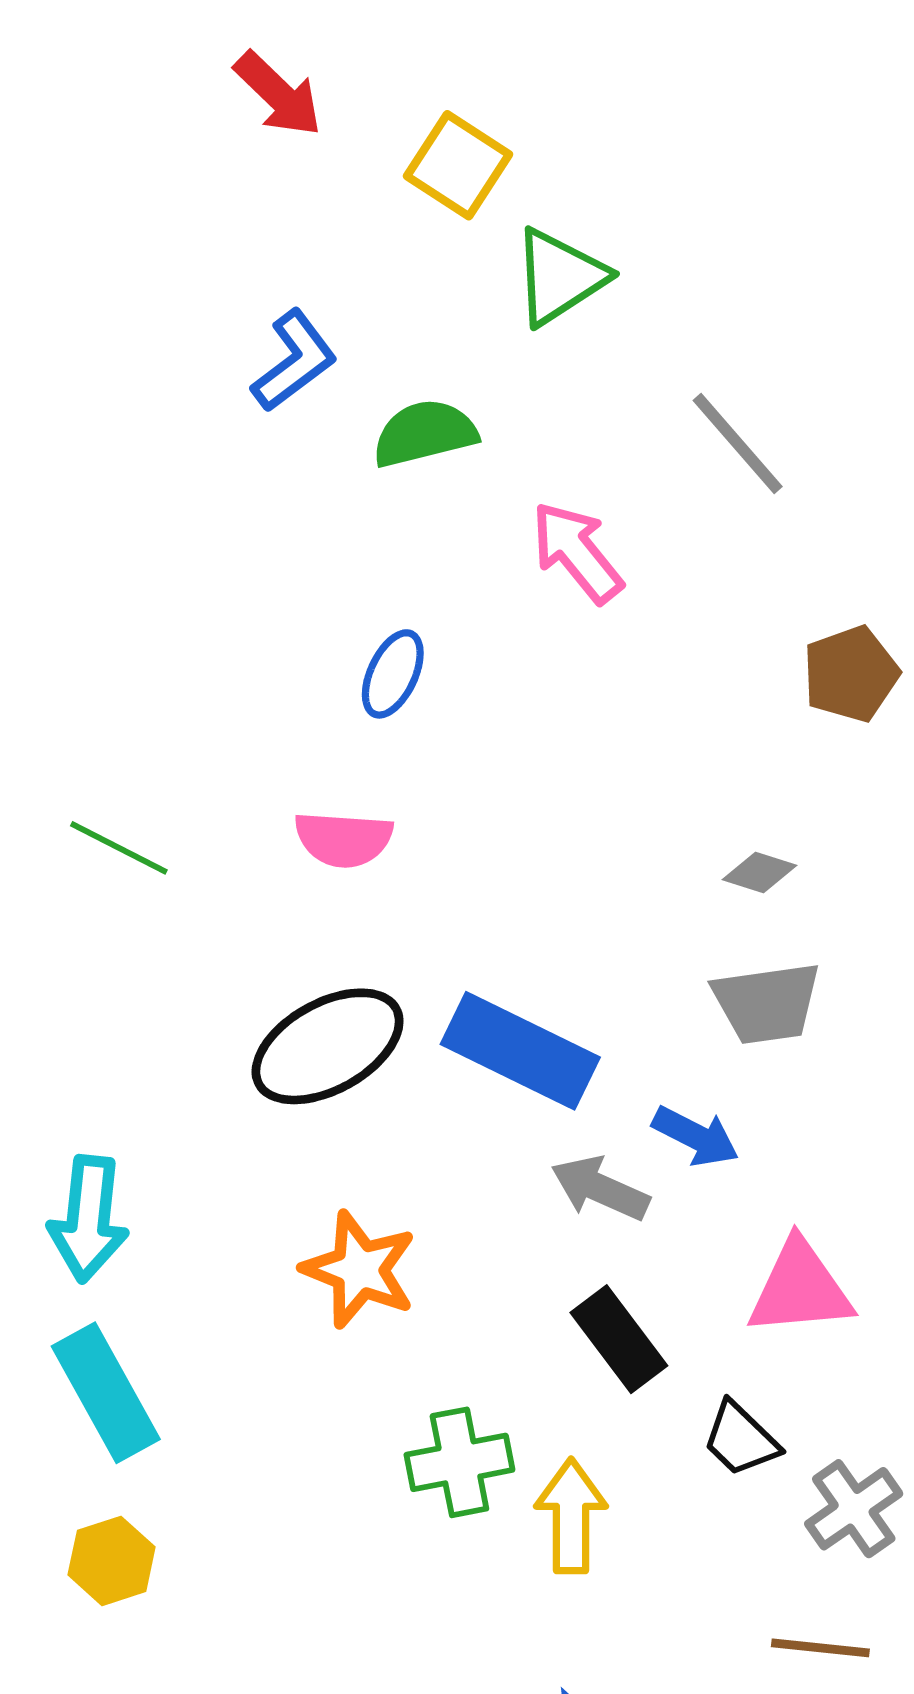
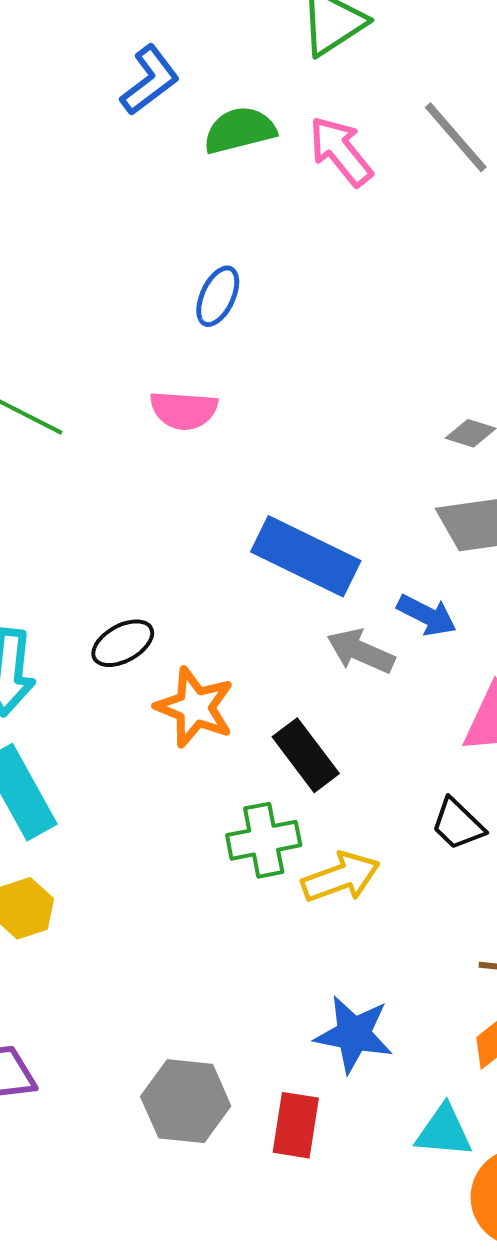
pink arrow: (577, 552) -> (341, 151), moved
black ellipse: (328, 1046) -> (123, 643), moved, size x0.6
black rectangle: (619, 1339) -> (306, 755), moved
yellow arrow: (571, 1516) -> (341, 877), turned 70

